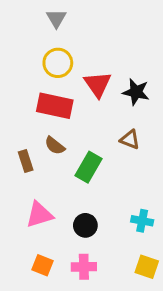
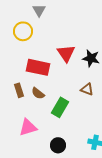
yellow circle: (58, 63) -> (23, 31), moved
brown rectangle: (26, 161) -> (19, 90), moved
pink triangle: (39, 215) -> (28, 127), moved

